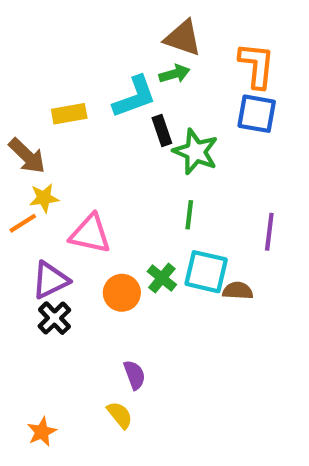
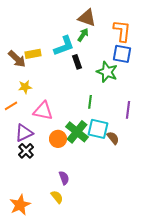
green arrow: (175, 74) -> (83, 35), turned -40
green star: (196, 152) -> (107, 72), moved
brown arrow: (27, 156) -> (17, 59), moved
yellow star: (44, 198) -> (25, 87), moved
green cross: (162, 278) -> (77, 132), size x1.6
brown semicircle: (238, 291) -> (113, 138), turned 48
orange star: (42, 432) -> (20, 205), size x1.5

